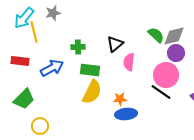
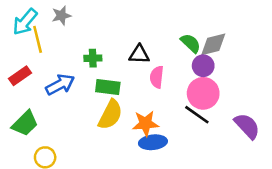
black triangle: (115, 44) -> (139, 54), turned 42
purple circle: (176, 53) -> (203, 66), moved
red rectangle: (20, 61) -> (20, 76), turned -42
orange star: (120, 99) -> (145, 123), size x1.5

